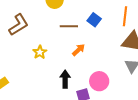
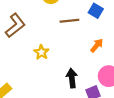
orange arrow: (79, 50) -> (97, 45), moved

